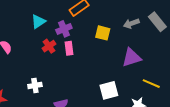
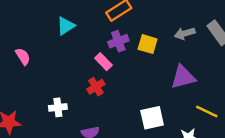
purple cross: (64, 29) -> (118, 41), moved
red cross: (49, 46) -> (96, 87), moved
pink rectangle: (69, 48) -> (103, 62), turned -40

